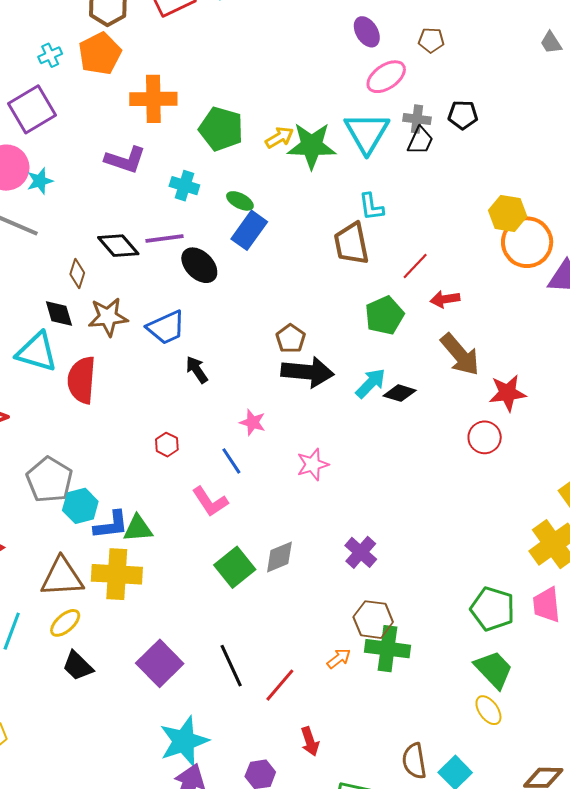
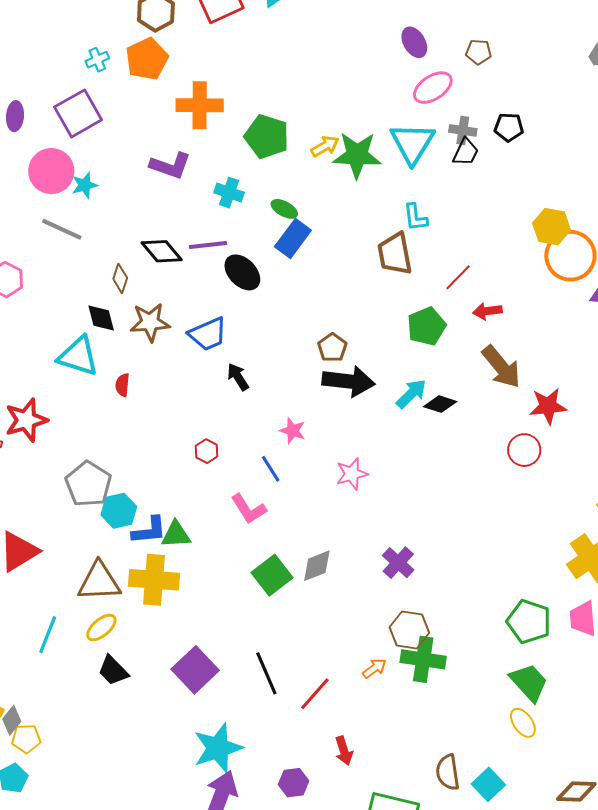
red semicircle: (82, 380) -> (122, 385), size x0.5

